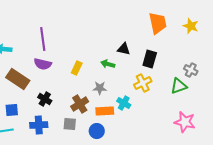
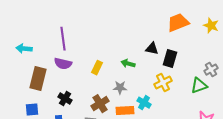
orange trapezoid: (158, 23) -> (178, 23), turned -100
black triangle: (124, 49) -> (152, 49), moved
gray cross: (191, 70) -> (211, 70), turned 32
brown rectangle: (18, 79) -> (38, 79), turned 70

